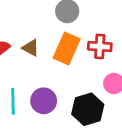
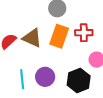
brown triangle: (31, 48) -> (32, 38), size x1.5

